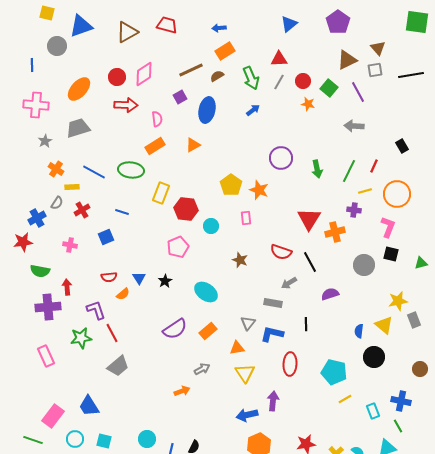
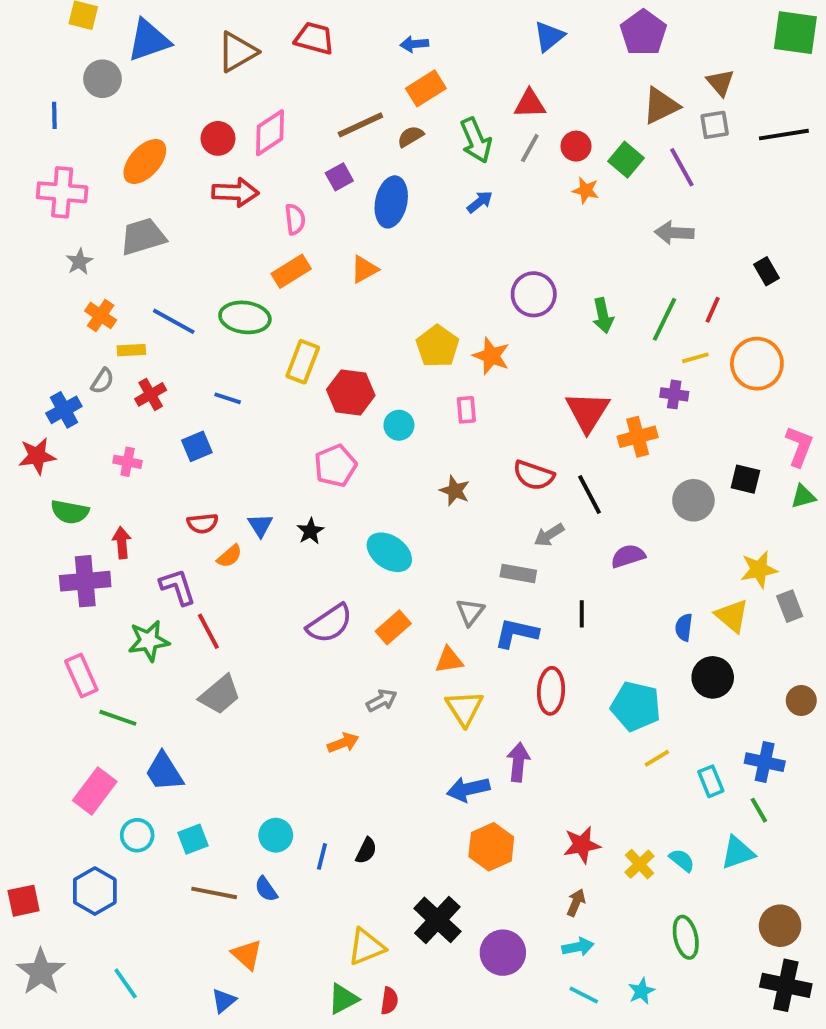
pink L-shape: (388, 227) -> (799, 446), moved
green line: (33, 440) -> (118, 718), moved
cyan square: (104, 441) -> (193, 839), turned -35

